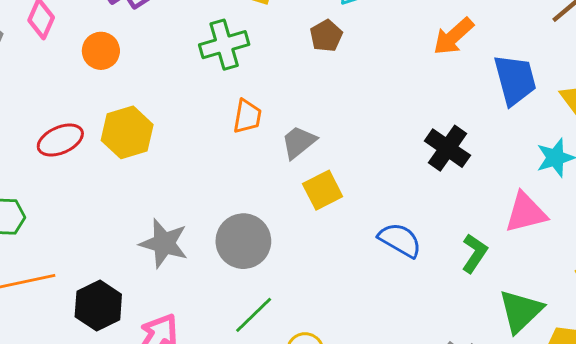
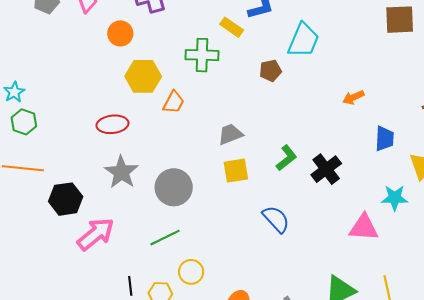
orange arrow: (453, 36) -> (353, 97), size x0.7
blue trapezoid: (515, 80) -> (384, 139), size x0.7
orange trapezoid: (247, 116) -> (174, 102), moved
yellow hexagon: (127, 132) -> (143, 76), moved
red ellipse: (60, 140) -> (112, 124), moved
green L-shape: (474, 253) -> (286, 158), moved

